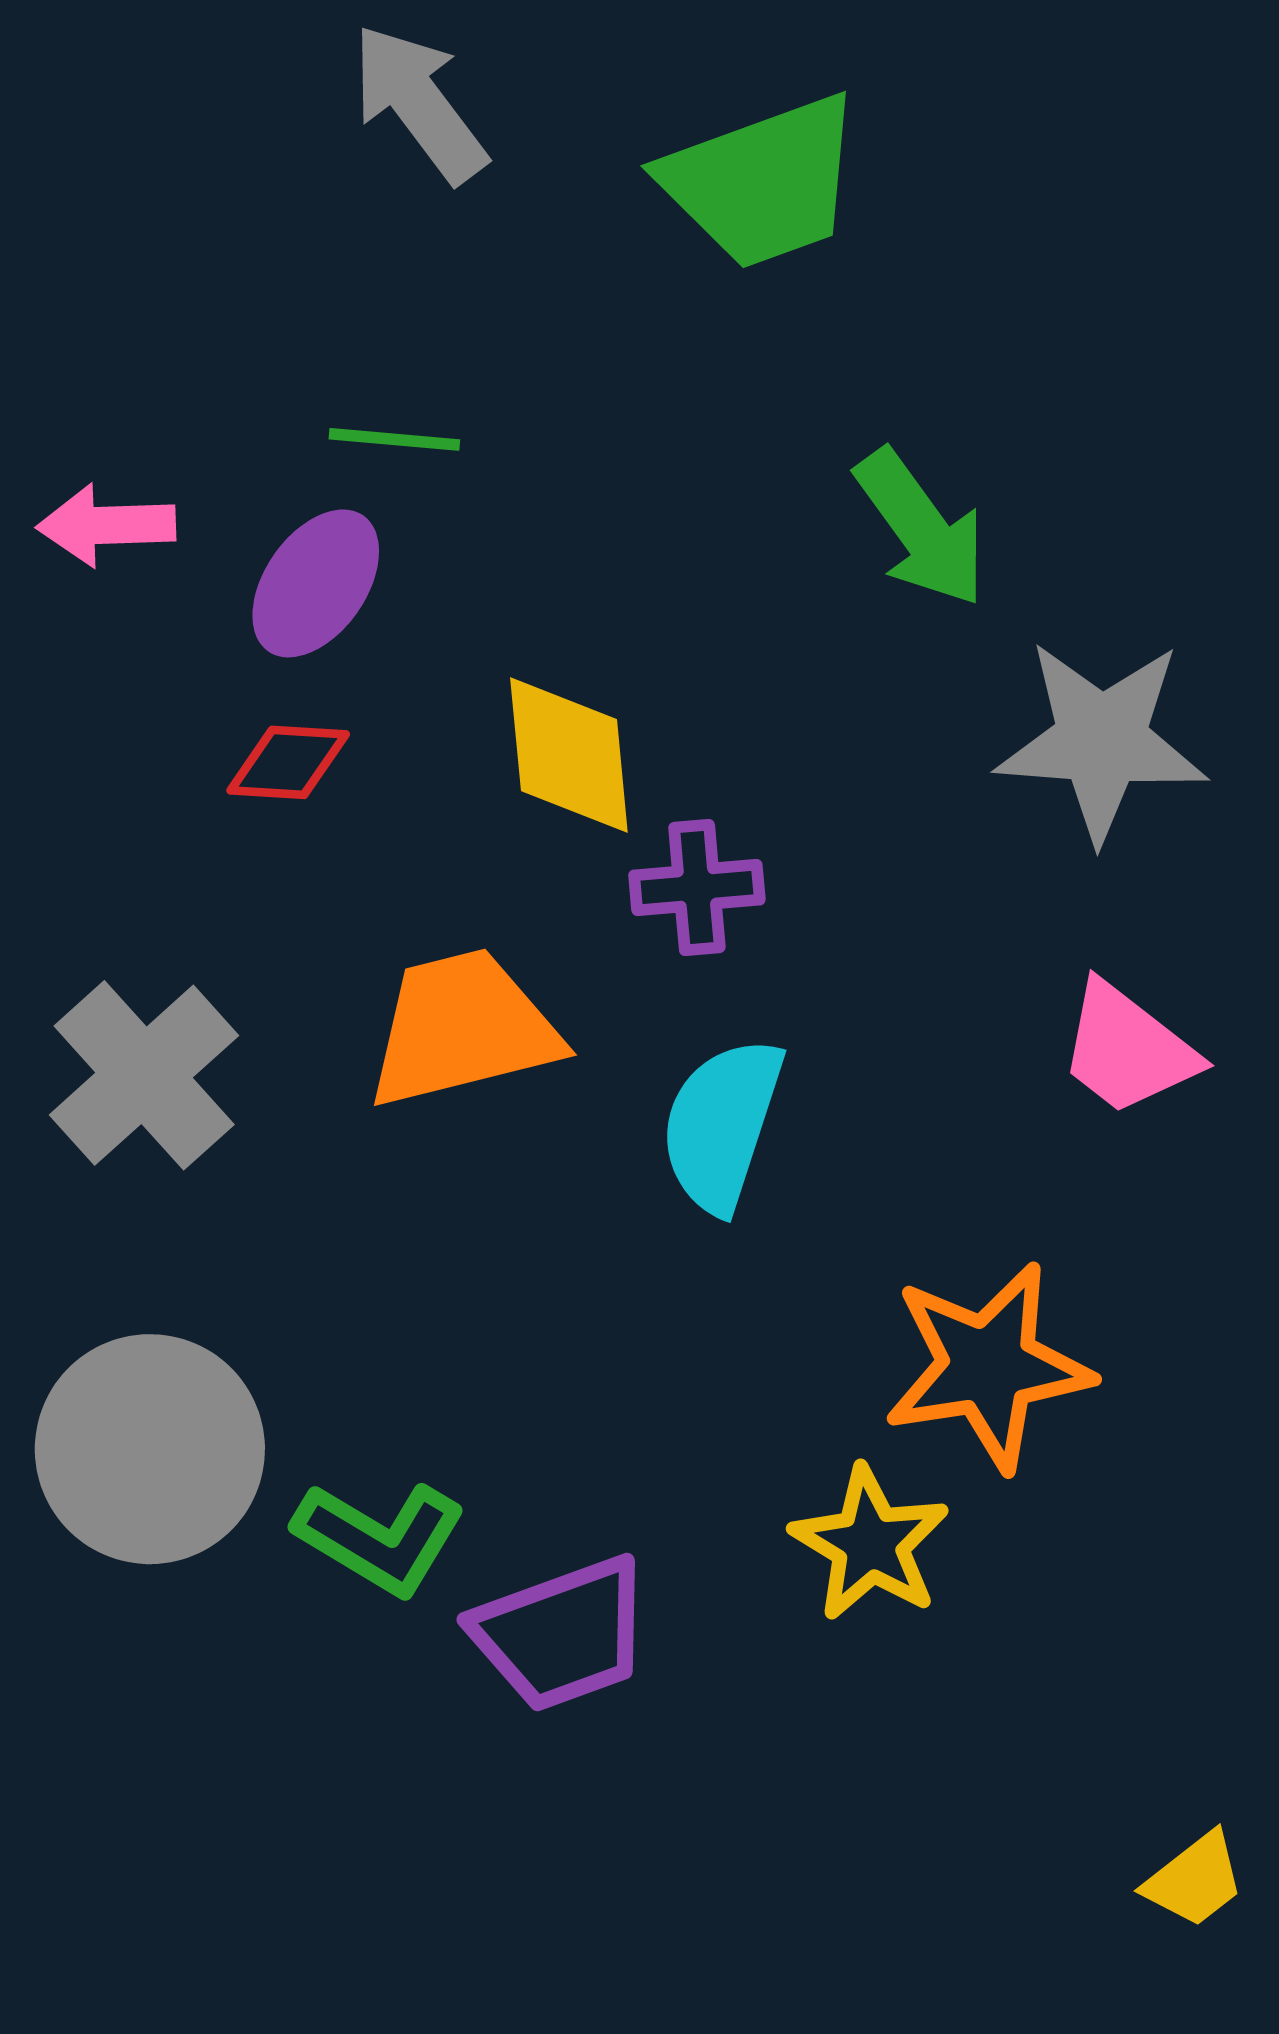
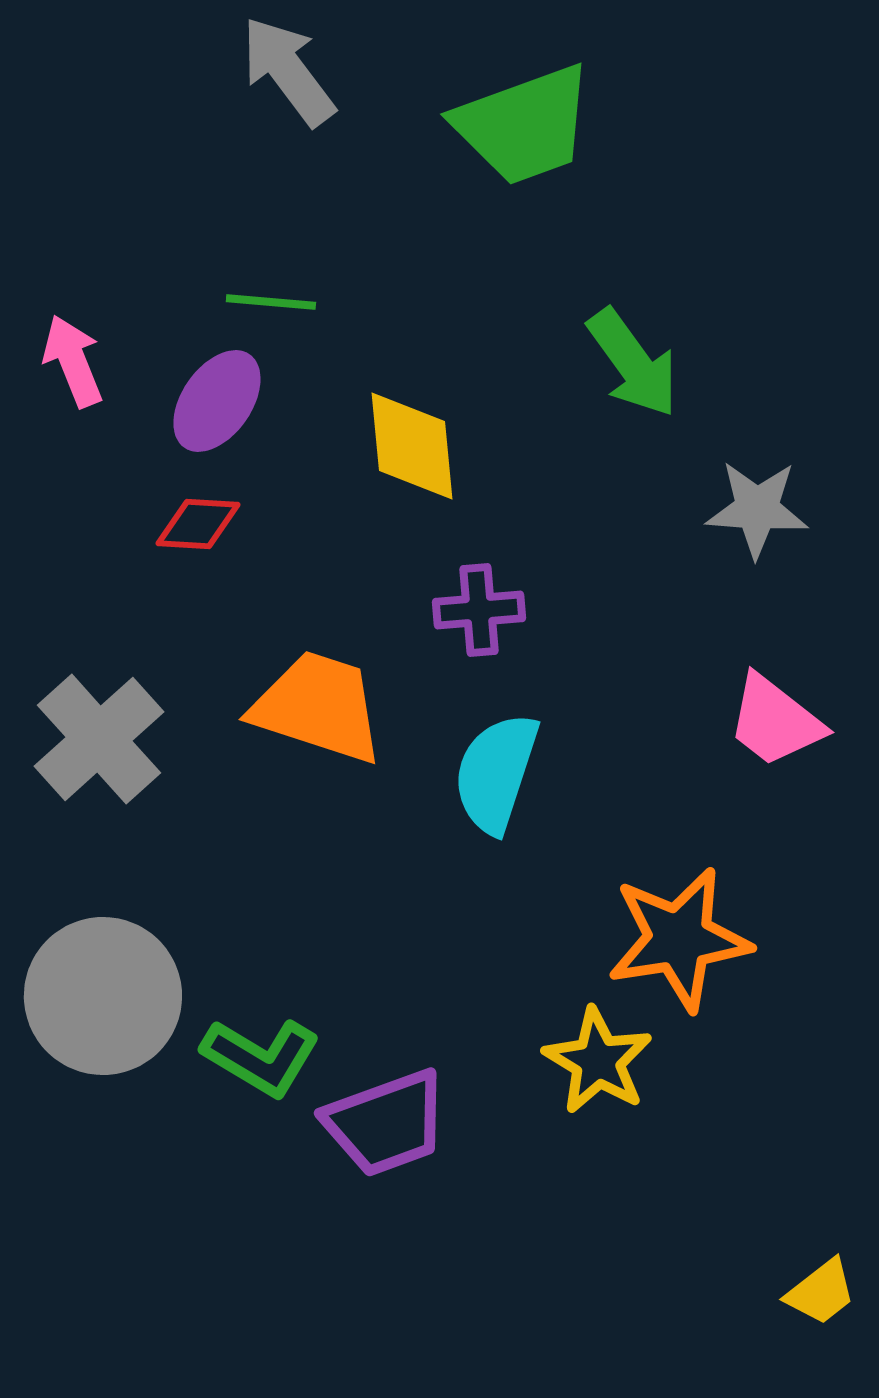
pink arrow: (106, 525) -> (73, 361), turned 70
gray star: (1101, 741) -> (757, 509), size x0.7
yellow diamond: (569, 755) -> (412, 446), moved
orange trapezoid: (463, 1029) -> (318, 707), turned 32

